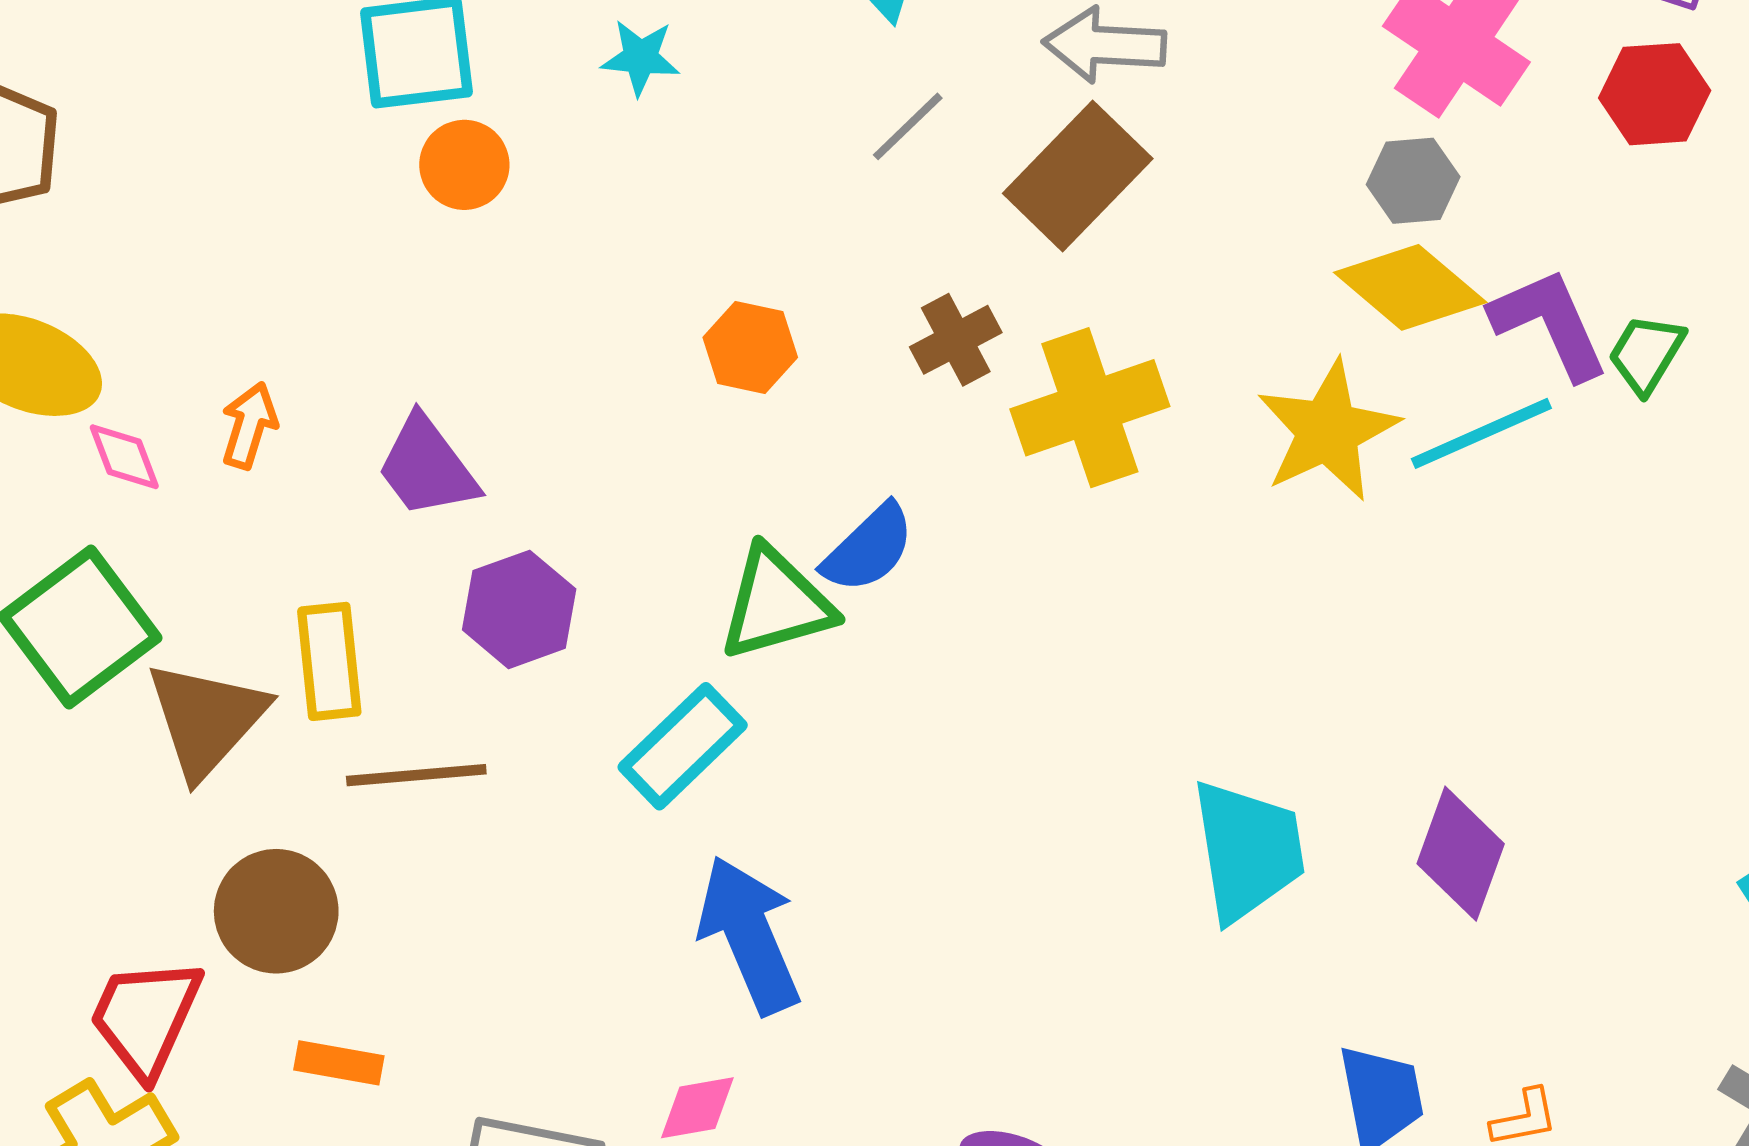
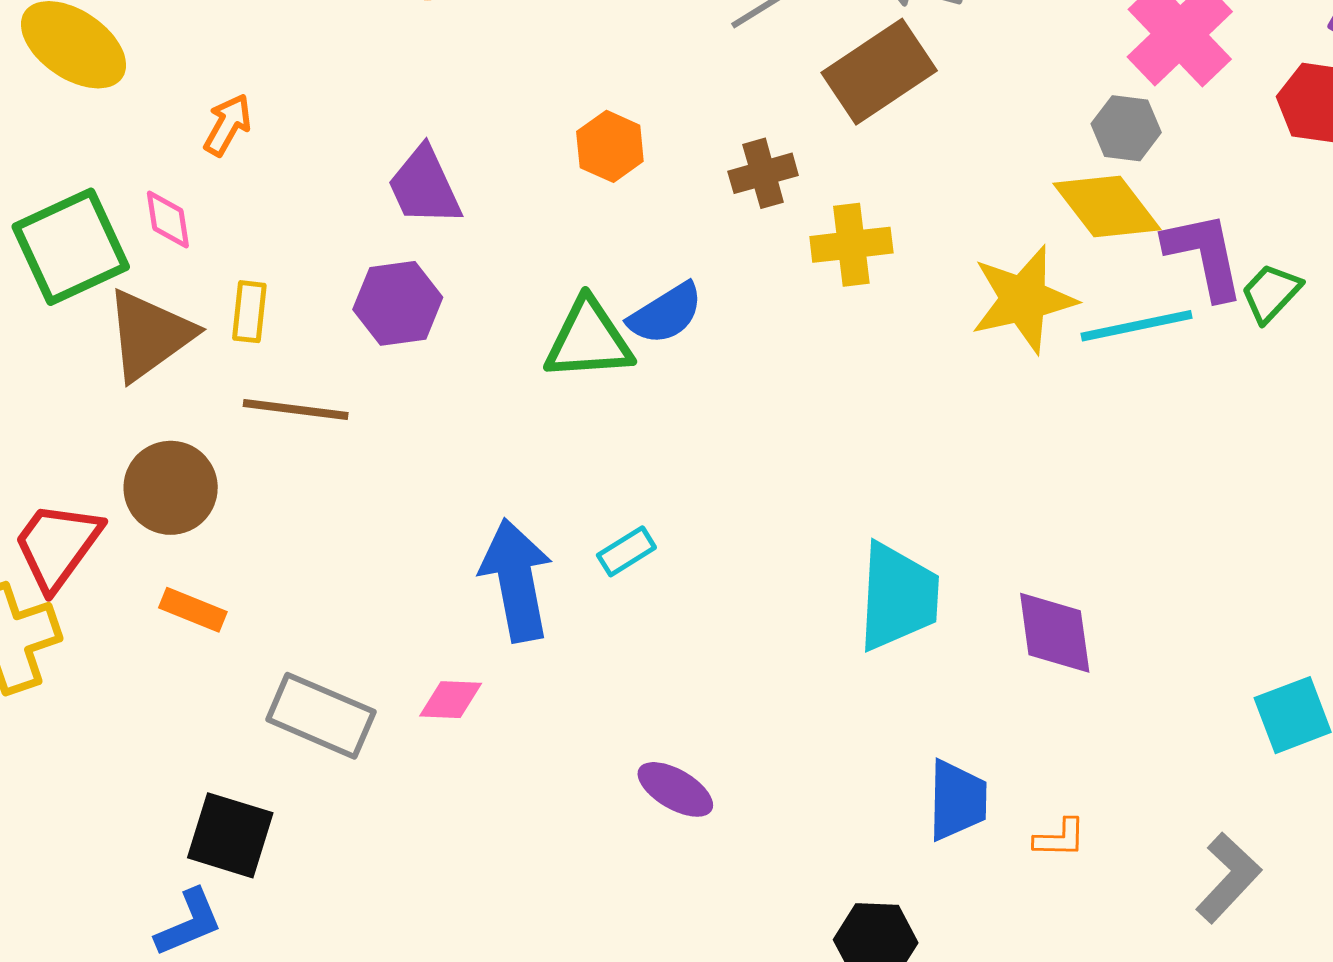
yellow cross: (1090, 408) -> (851, 245), size x0.7
pink diamond: (124, 457) -> (168, 219), moved
purple trapezoid: (427, 467) -> (424, 186), moved
yellow rectangle: (329, 661) -> (249, 312), size x0.7
cyan rectangle: (683, 746) -> (626, 551), moved, size x0.6
purple diamond: (1461, 854) -> (1055, 633), turned -40

